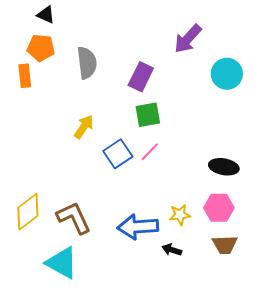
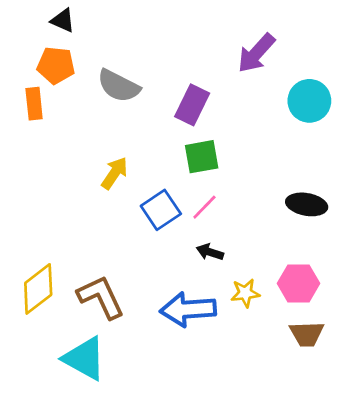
gray semicircle: (87, 63) -> (119, 86), turned 124
black ellipse: (224, 167) -> (307, 204), moved
black arrow: (172, 250) -> (210, 252), moved

